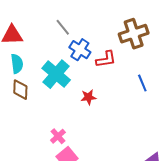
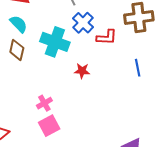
cyan semicircle: (17, 64) -> (19, 24), turned -48
cyan cross: (56, 74) -> (55, 42), turned -32

